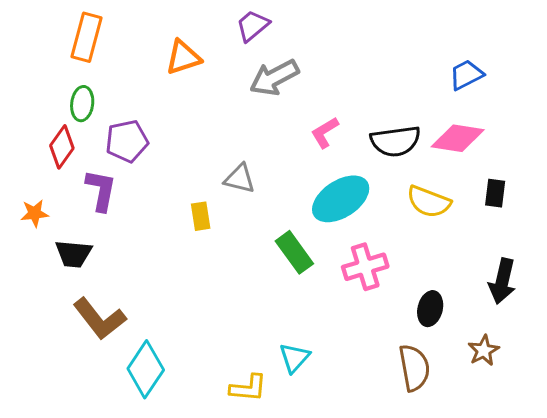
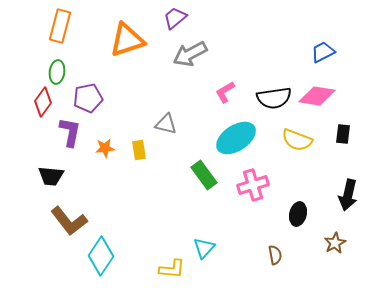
orange triangle: (183, 57) -> (127, 40), size x1.4
orange star: (35, 213) -> (105, 148), moved
brown semicircle: (414, 368) -> (275, 255), moved, size x0.6

